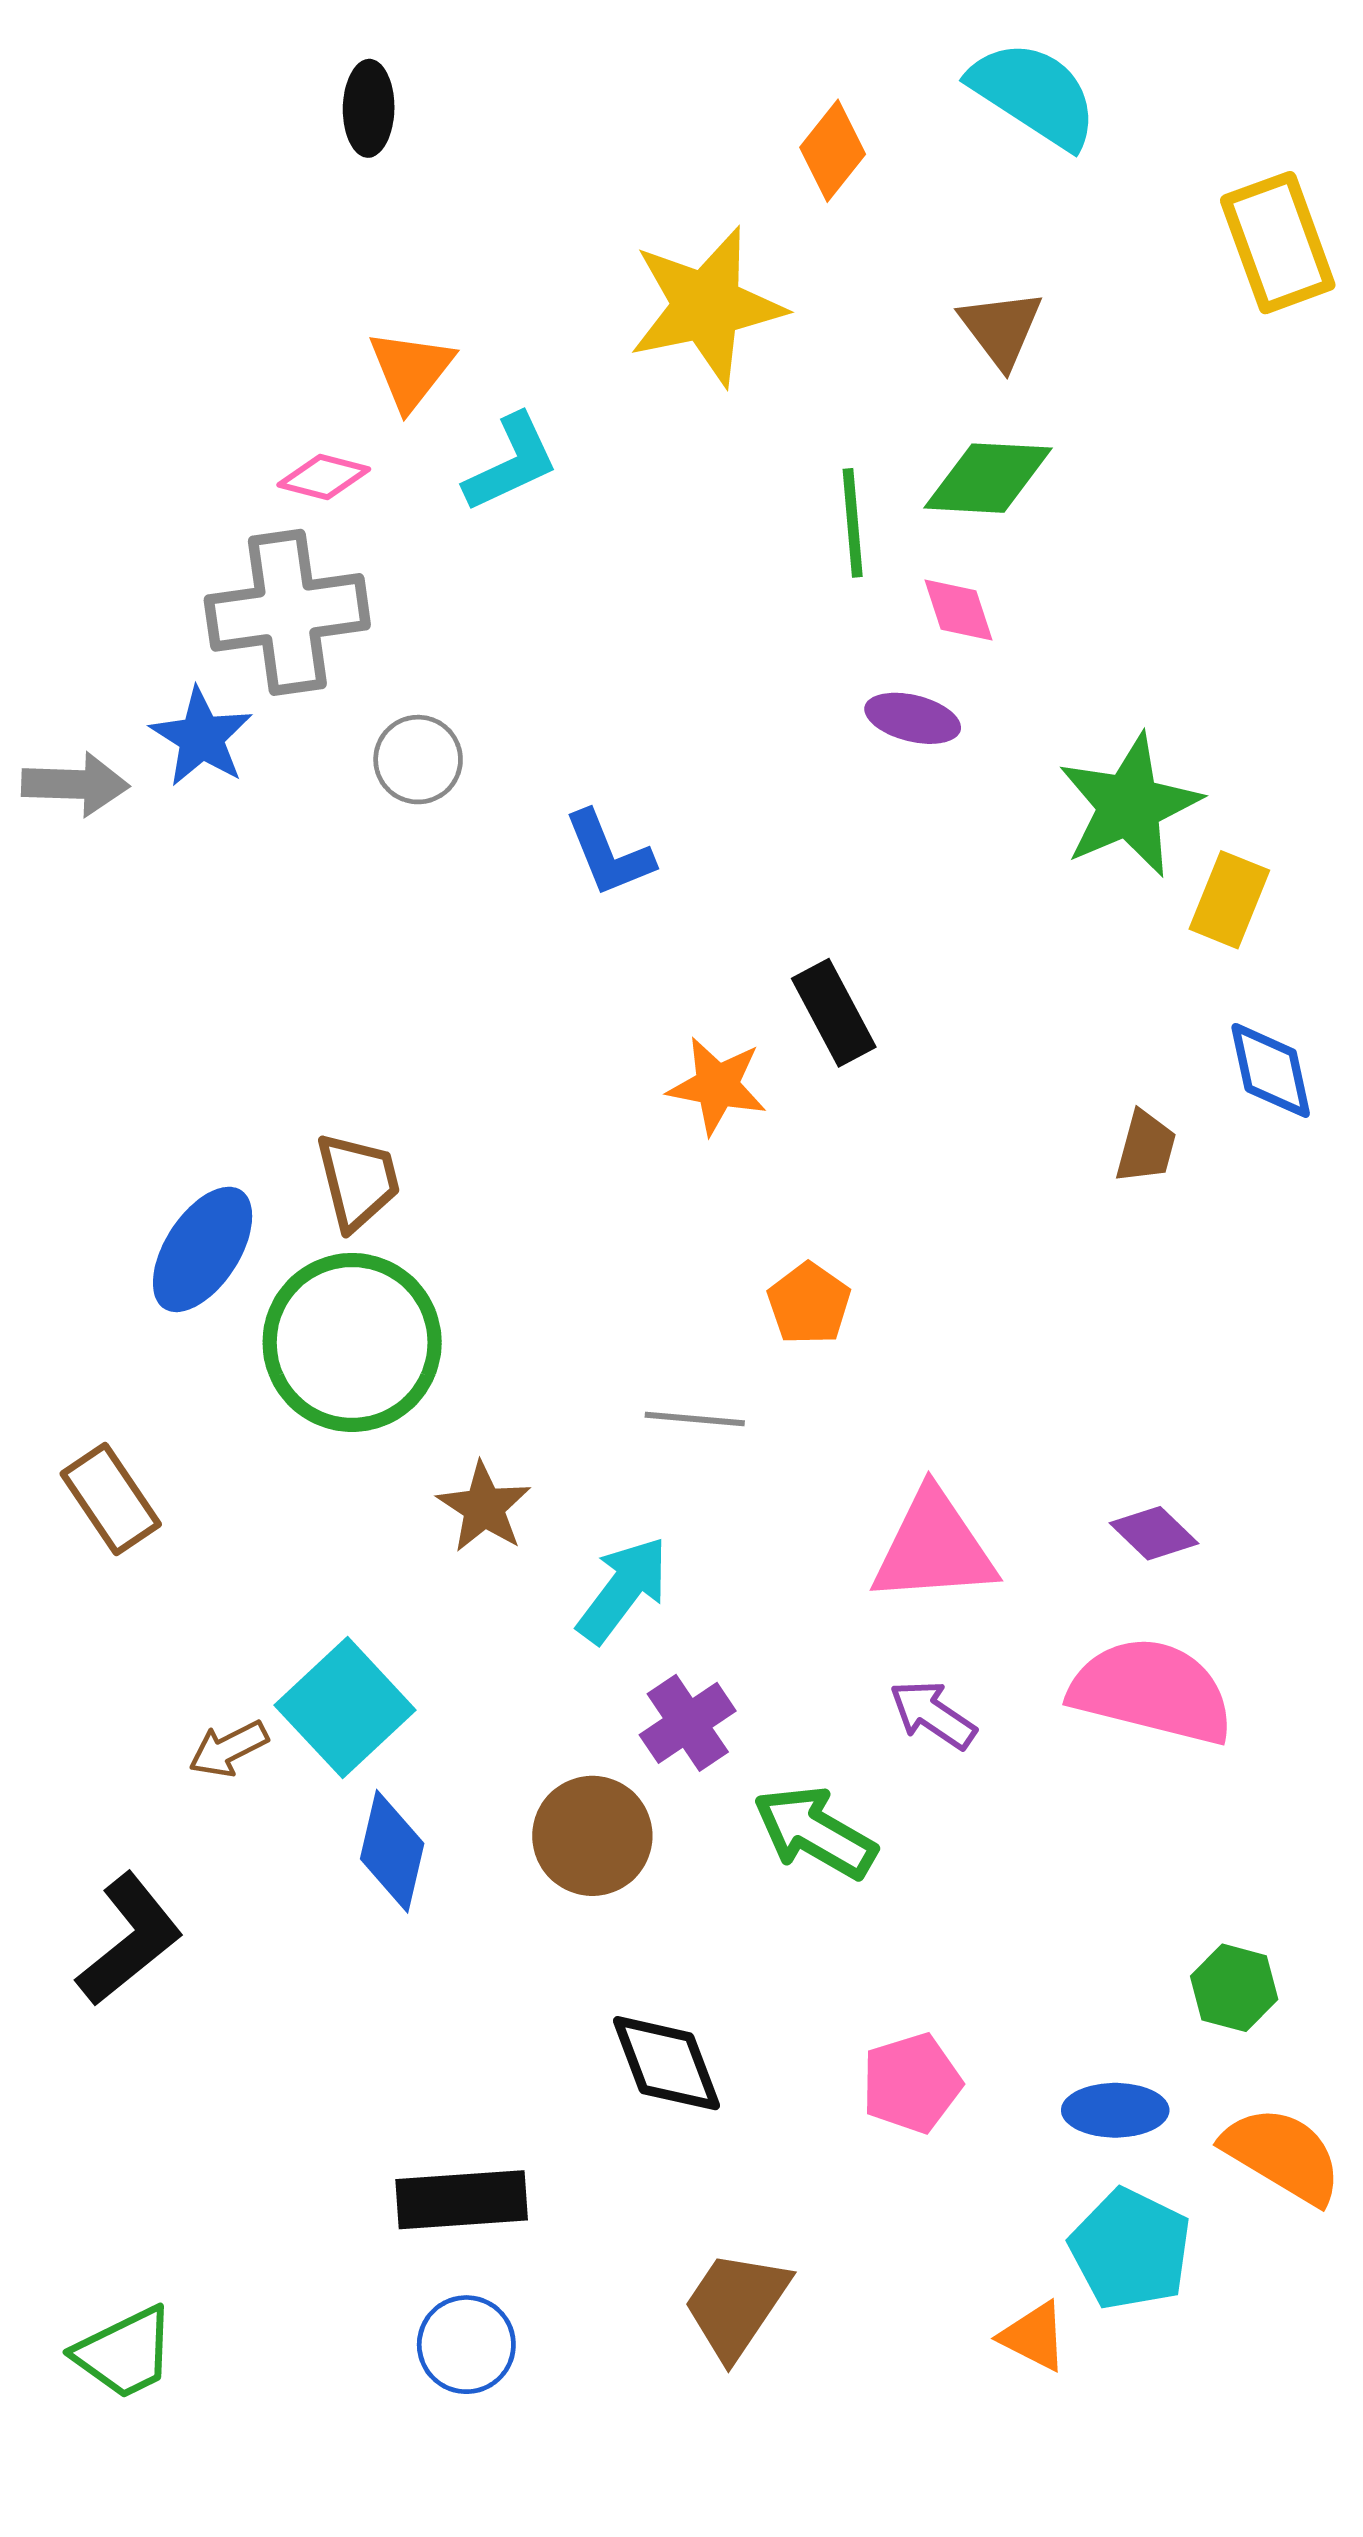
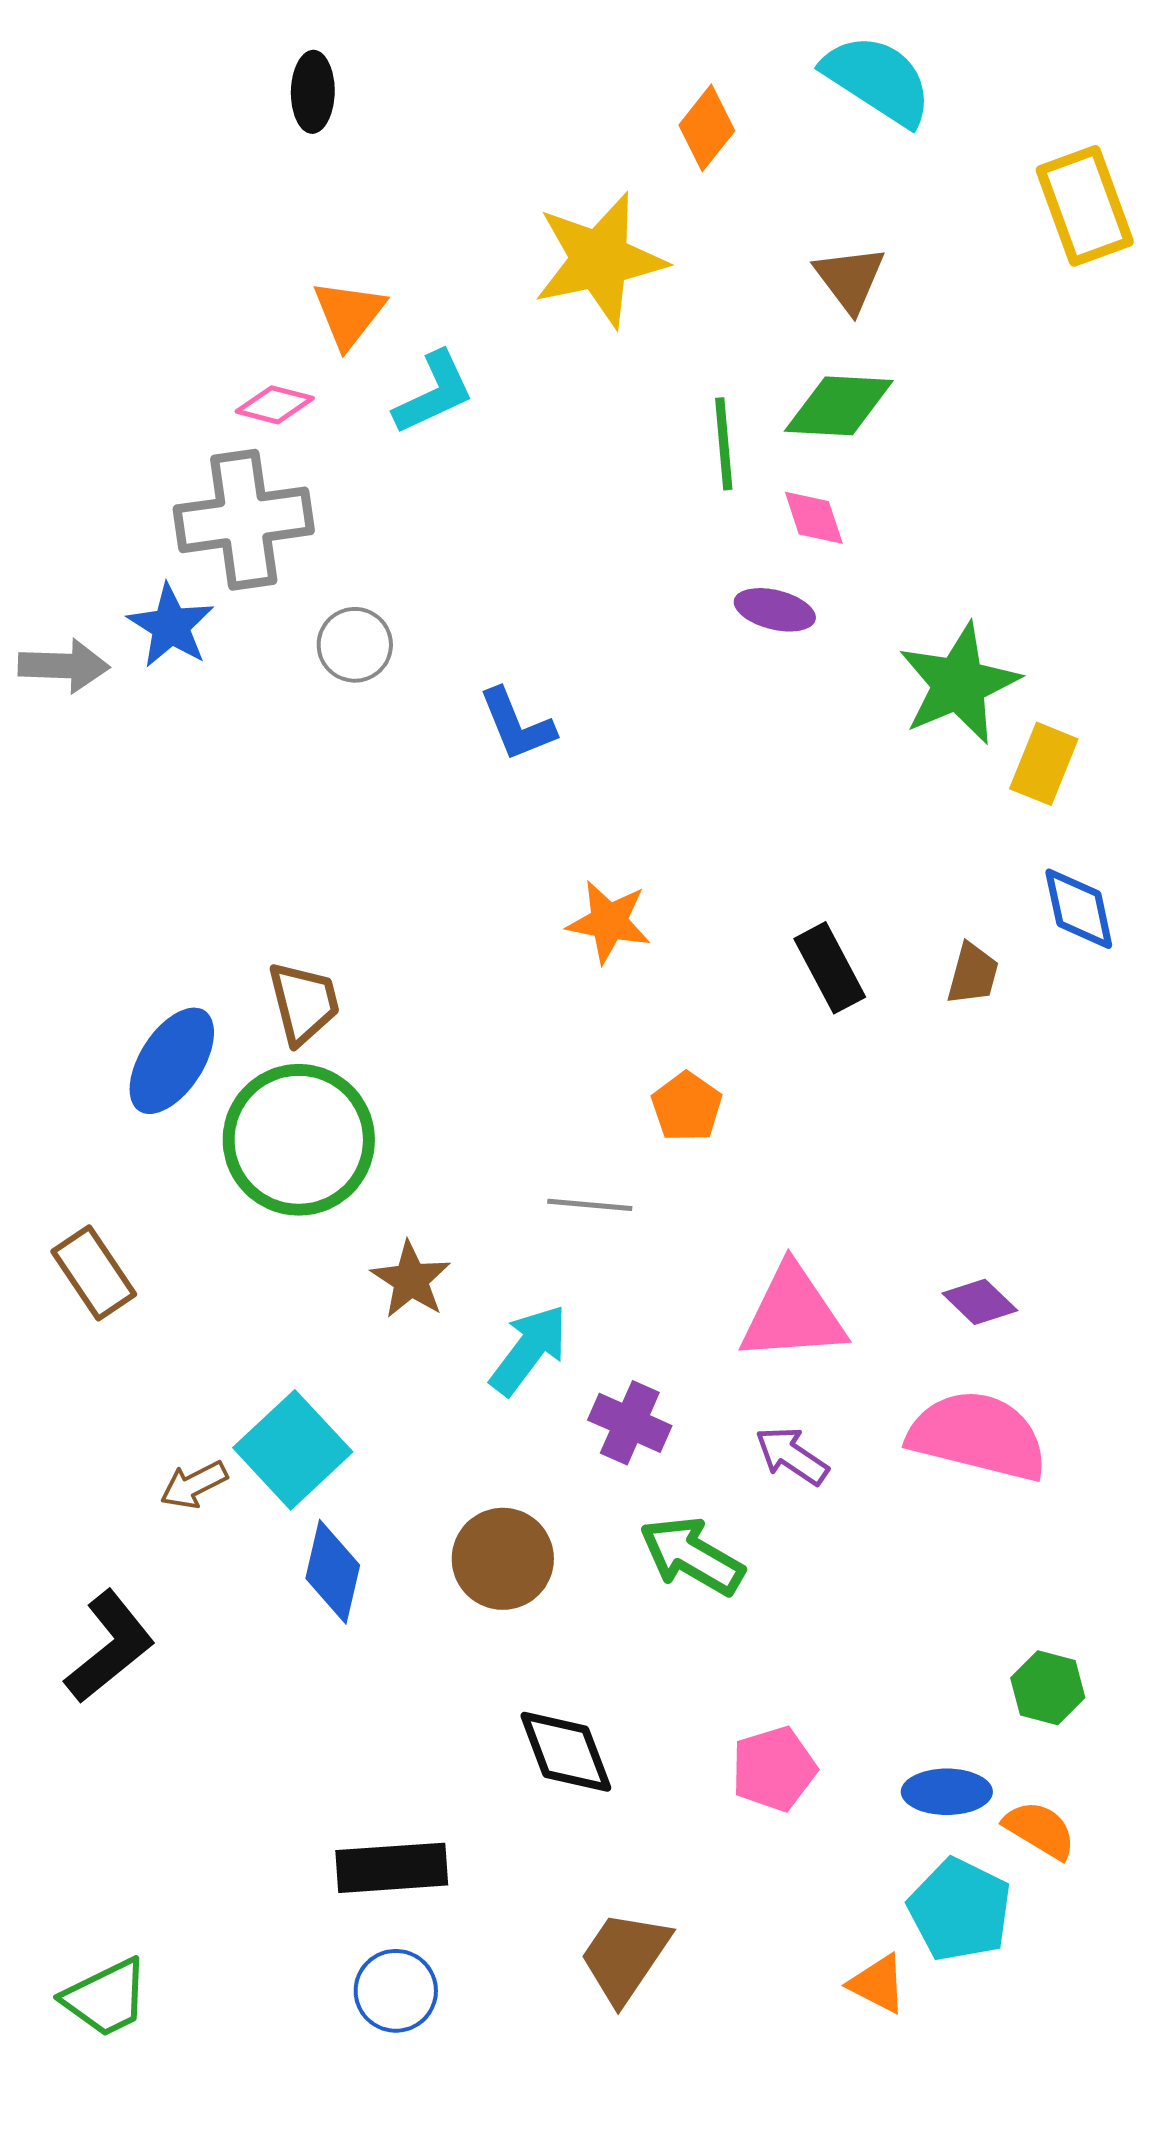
black rectangle: (834, 1013) -> (830, 968), moved
purple cross: (688, 1723) -> (630, 1423), moved, turned -32
orange semicircle: (1282, 2155) -> (1040, 1830), moved, size x0.7

